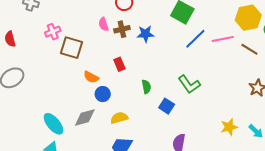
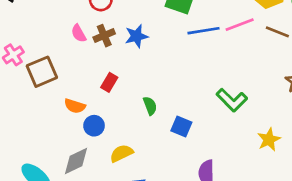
blue line: (195, 39) -> (203, 31), turned 45
brown square: (71, 48) -> (42, 72), turned -30
red rectangle: (119, 64) -> (109, 82), turned 64
green L-shape: (189, 84) -> (232, 100), moved

